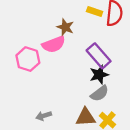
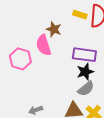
pink semicircle: (54, 44) -> (44, 45), turned 95
purple rectangle: (99, 56) -> (84, 55), turned -40

